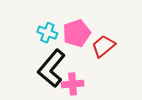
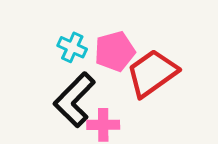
red trapezoid: (103, 46) -> (152, 73), size x1.5

